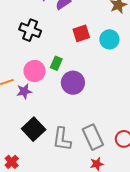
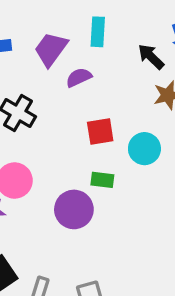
green rectangle: (56, 63) -> (102, 180), moved, turned 64

